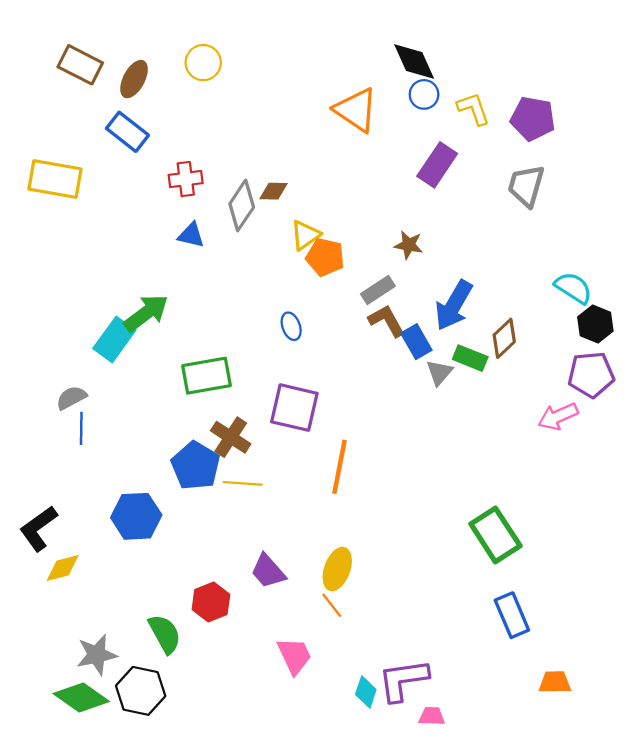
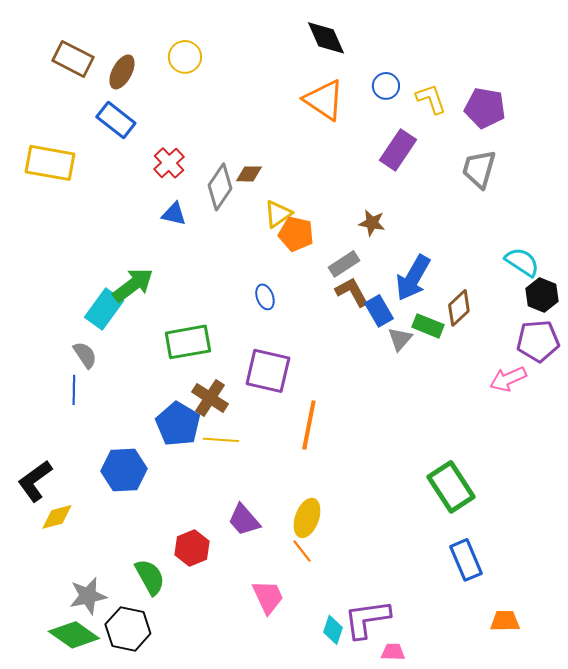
black diamond: (414, 62) -> (326, 38), moved
red cross: (186, 179) -> (169, 163), turned -36
gray semicircle: (71, 398) -> (85, 355), moved, turned 84

